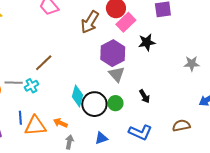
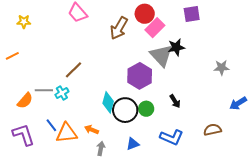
purple hexagon: (113, 53) -> (140, 76), moved
gray triangle: (117, 74) -> (161, 55), moved, size x1.4
blue line: (20, 118) -> (51, 125), turned -32

